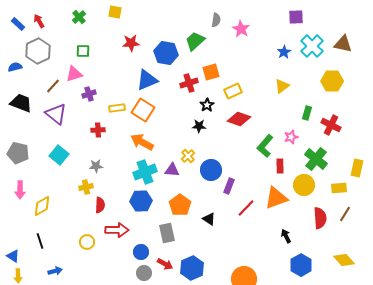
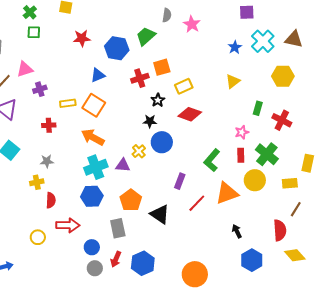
green square: (83, 51) -> (34, 32), moved
blue triangle: (147, 80) -> (98, 75), size x0.7
green L-shape: (265, 146) -> (212, 160), moved
red rectangle: (280, 166) -> (241, 155), moved
blue circle: (211, 170) -> (162, 142), moved
red semicircle: (320, 218) -> (280, 230), moved
black triangle: (209, 219) -> (160, 214), size x1.5
red arrow: (165, 264) -> (116, 259), turned 84

